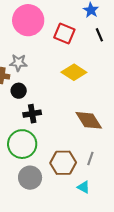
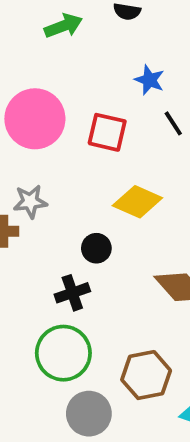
black circle: (19, 91) -> (96, 248), moved

